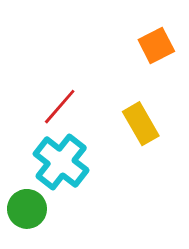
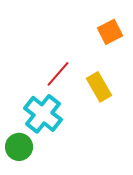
red line: (60, 107) -> (58, 74), moved

